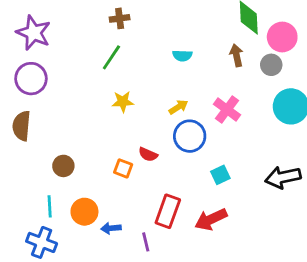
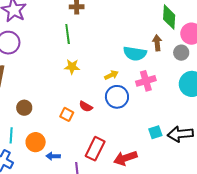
cyan semicircle: (182, 56) -> (135, 54), moved, size x1.6
green line: (111, 57) -> (68, 34), turned -48
pink cross: (227, 110) -> (146, 81), turned 30
cyan square: (220, 175) -> (155, 132), moved

